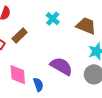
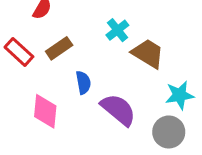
brown trapezoid: (86, 26) -> (148, 53), moved
blue semicircle: (38, 85) -> (83, 83), moved

